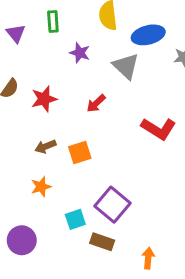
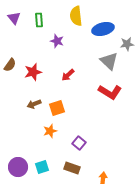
purple triangle: (16, 33) -> (14, 18), moved
gray triangle: (126, 66) -> (109, 61), moved
orange star: (41, 187) -> (50, 131), moved
purple square: (112, 205) -> (79, 143), size x0.6
cyan square: (75, 219) -> (42, 167), moved

